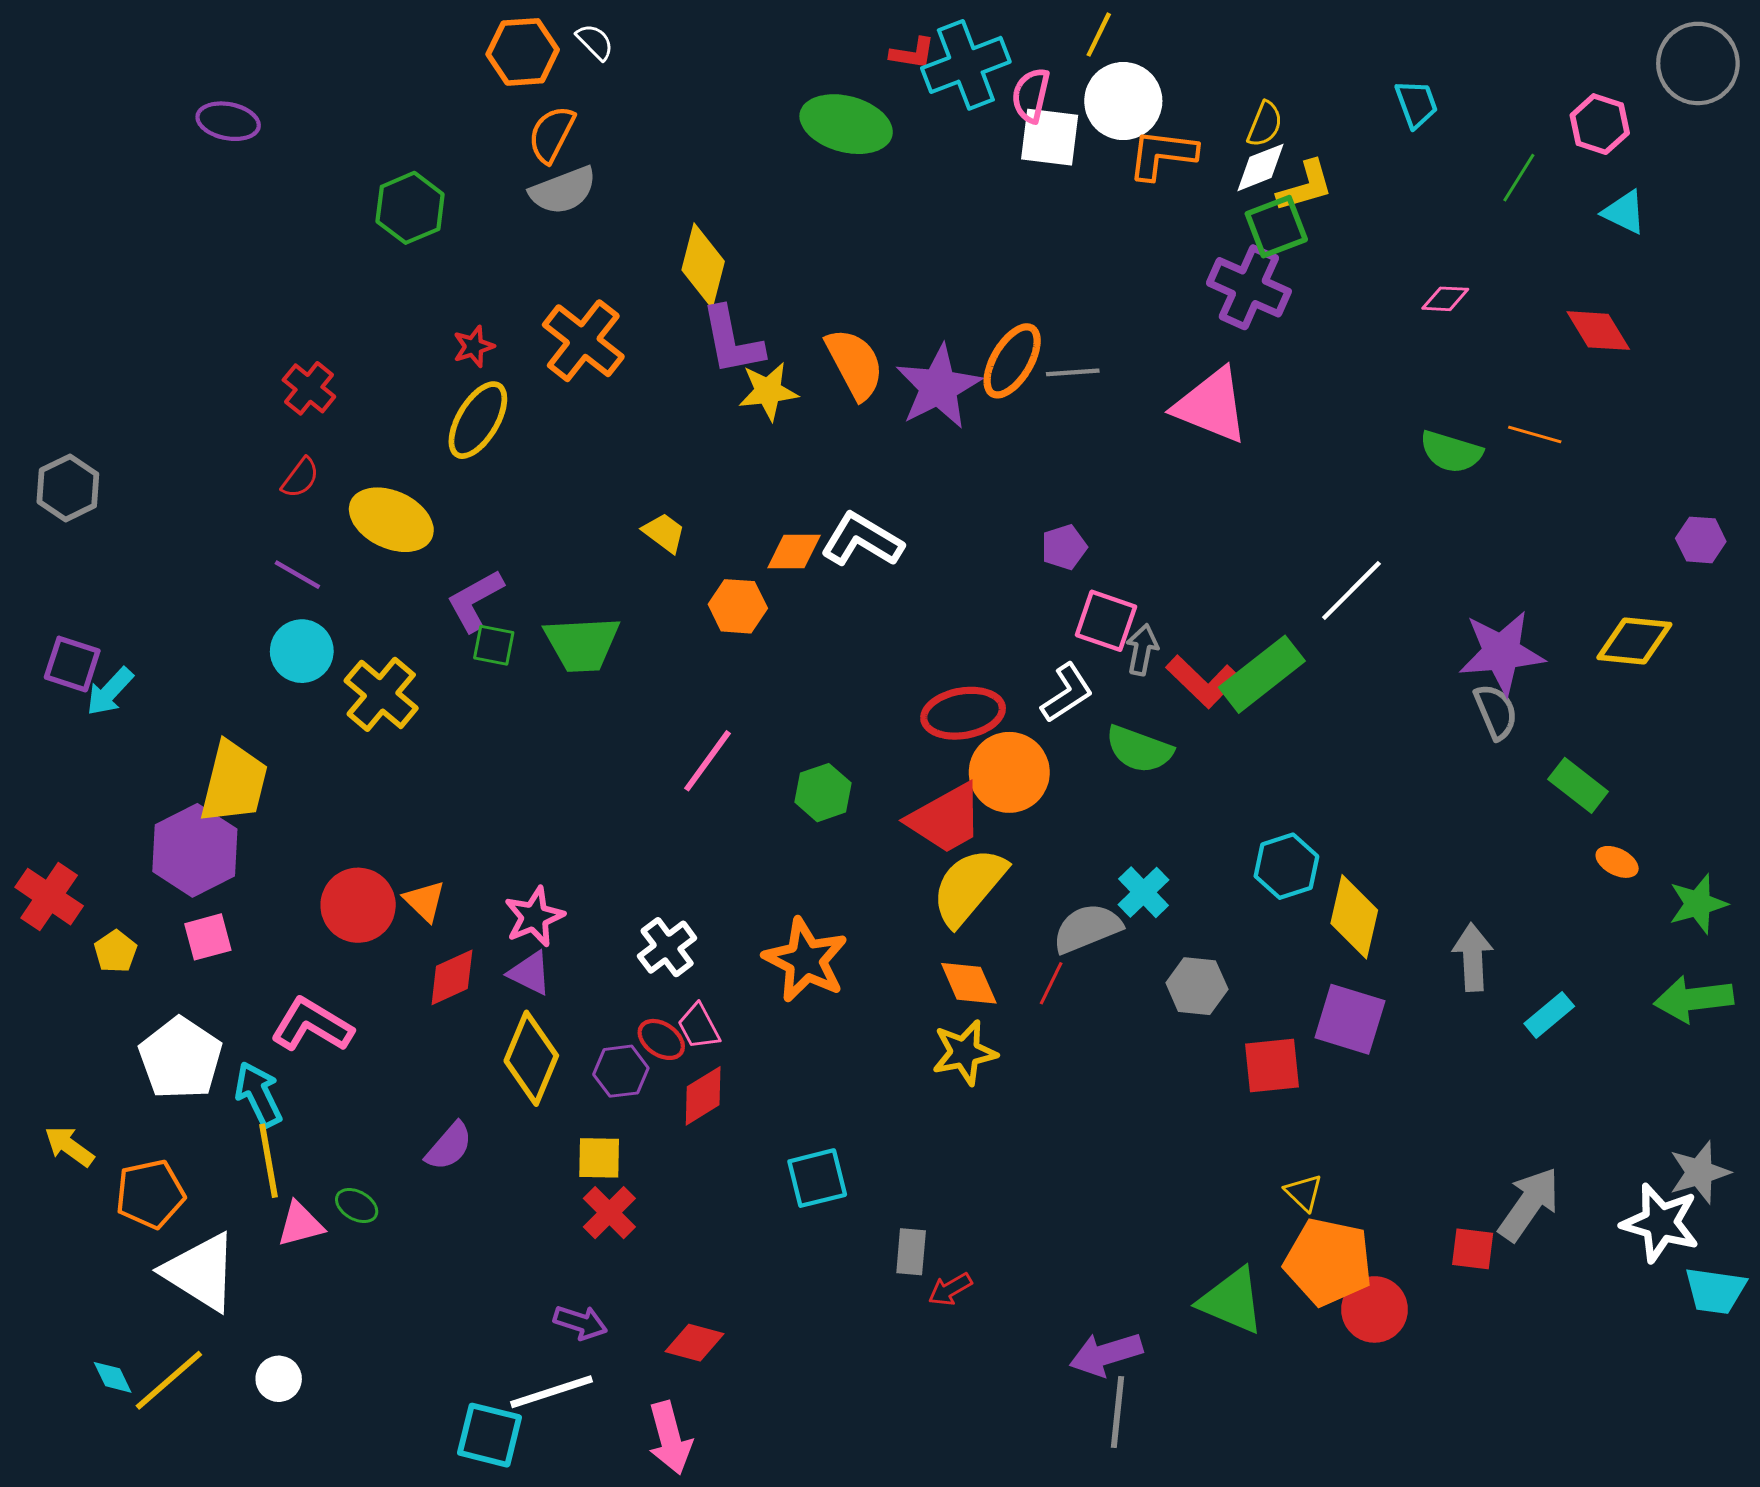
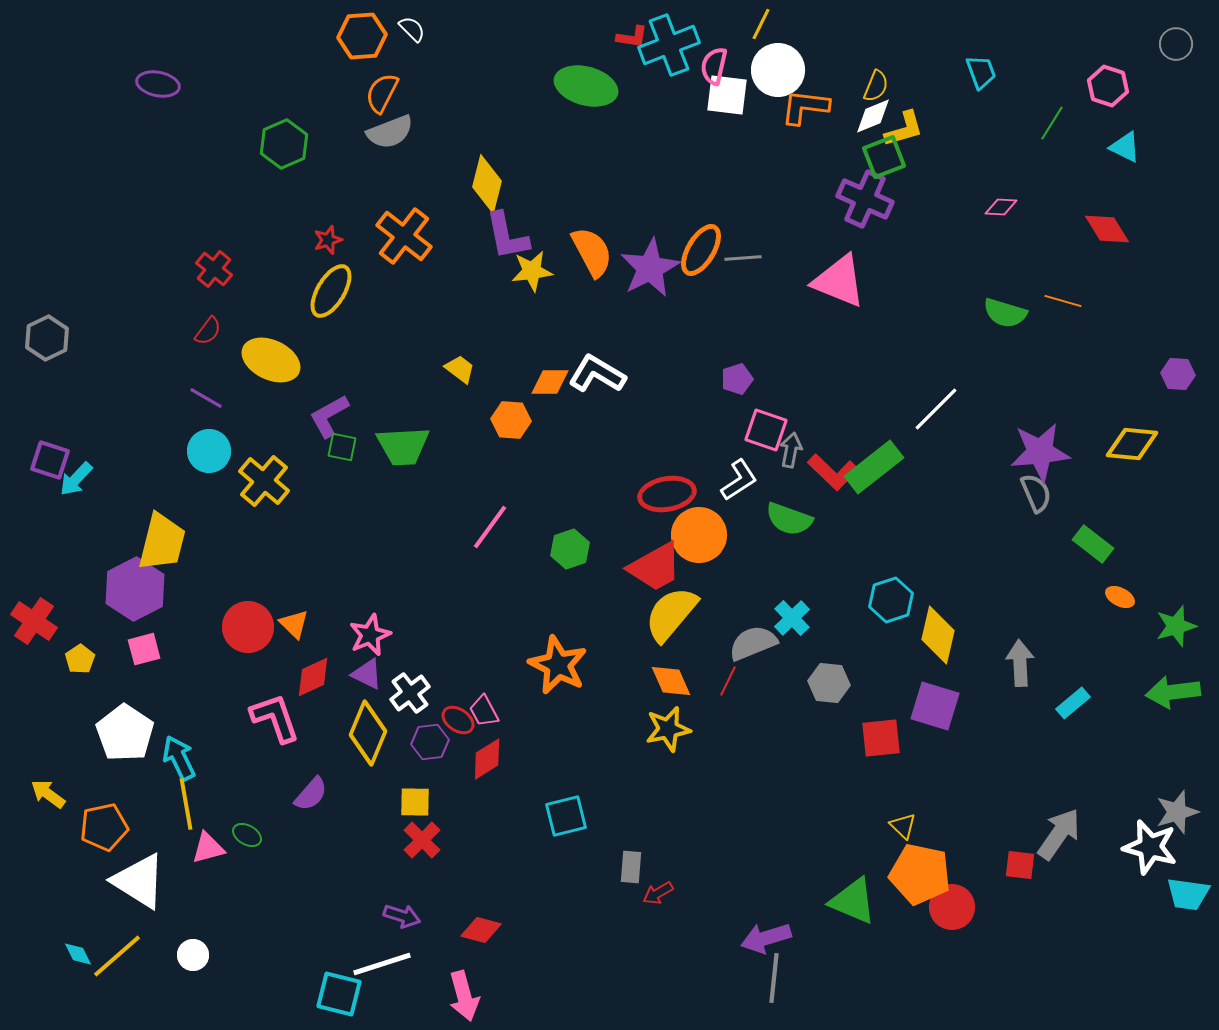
gray circle: (1698, 63) -> (1176, 44), size x0.6
white cross: (667, 947) -> (410, 693), moved
pink L-shape: (312, 1025) -> (275, 718), moved, turned 40

